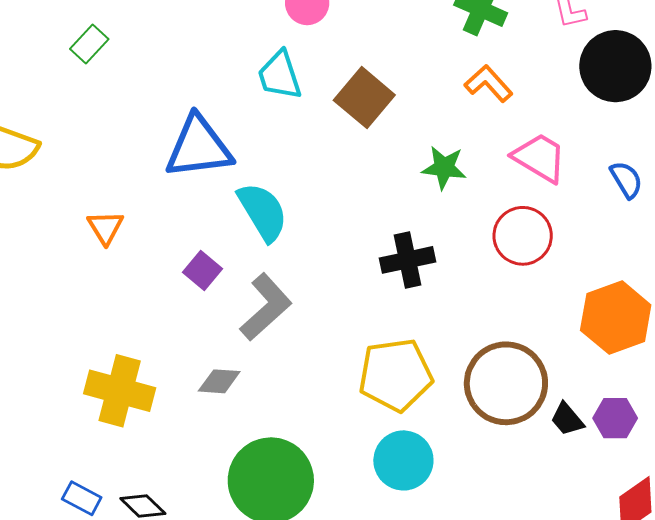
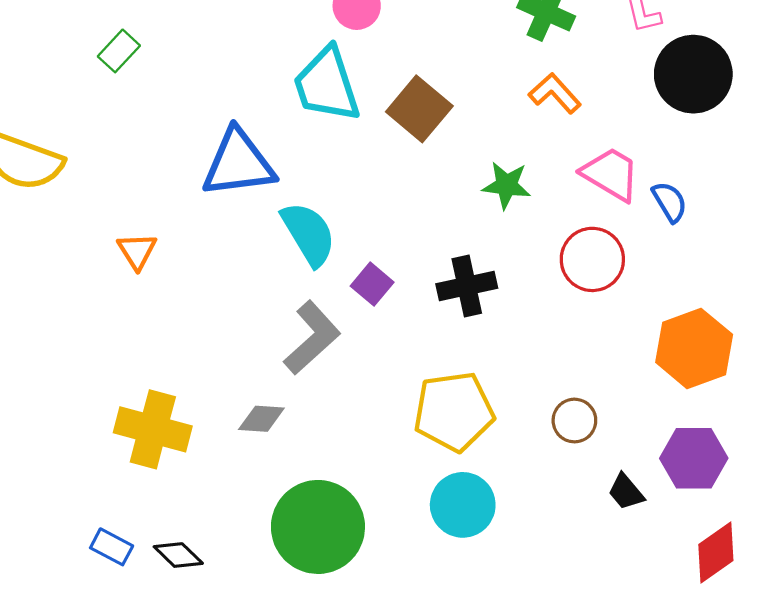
cyan trapezoid: (280, 75) -> (327, 85), size x1.4
blue semicircle: (626, 180) -> (670, 202), moved
purple square: (203, 270) -> (372, 284), moved
brown circle: (506, 383) -> (574, 421), size x0.5
purple hexagon: (615, 418) -> (694, 458), size x1.4
black trapezoid: (567, 419) -> (626, 492), moved

